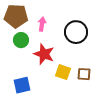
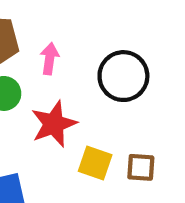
red star: (44, 54) -> (54, 124), turned 30

